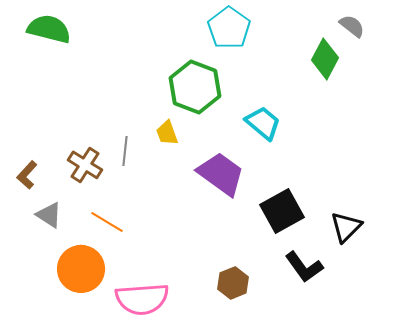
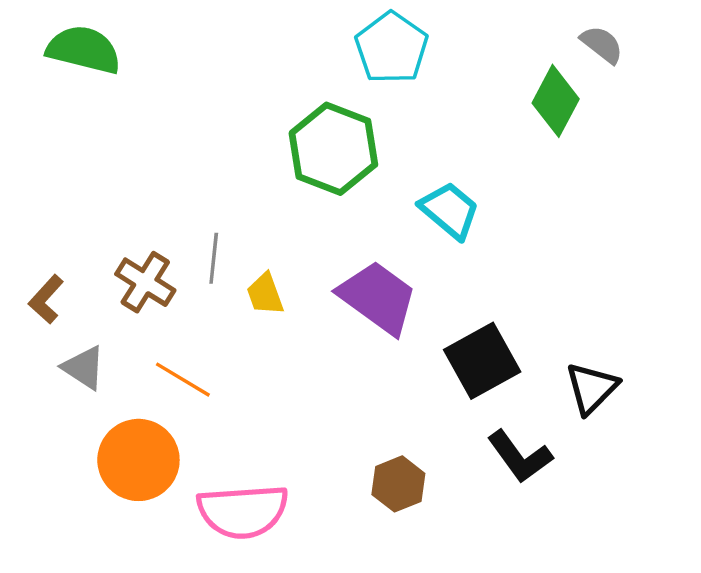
yellow trapezoid: (167, 133) -> (265, 294), moved

